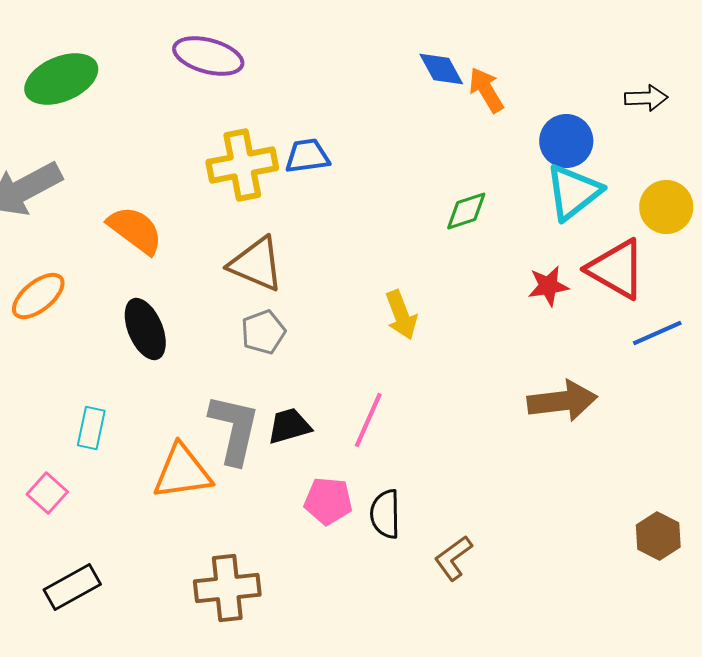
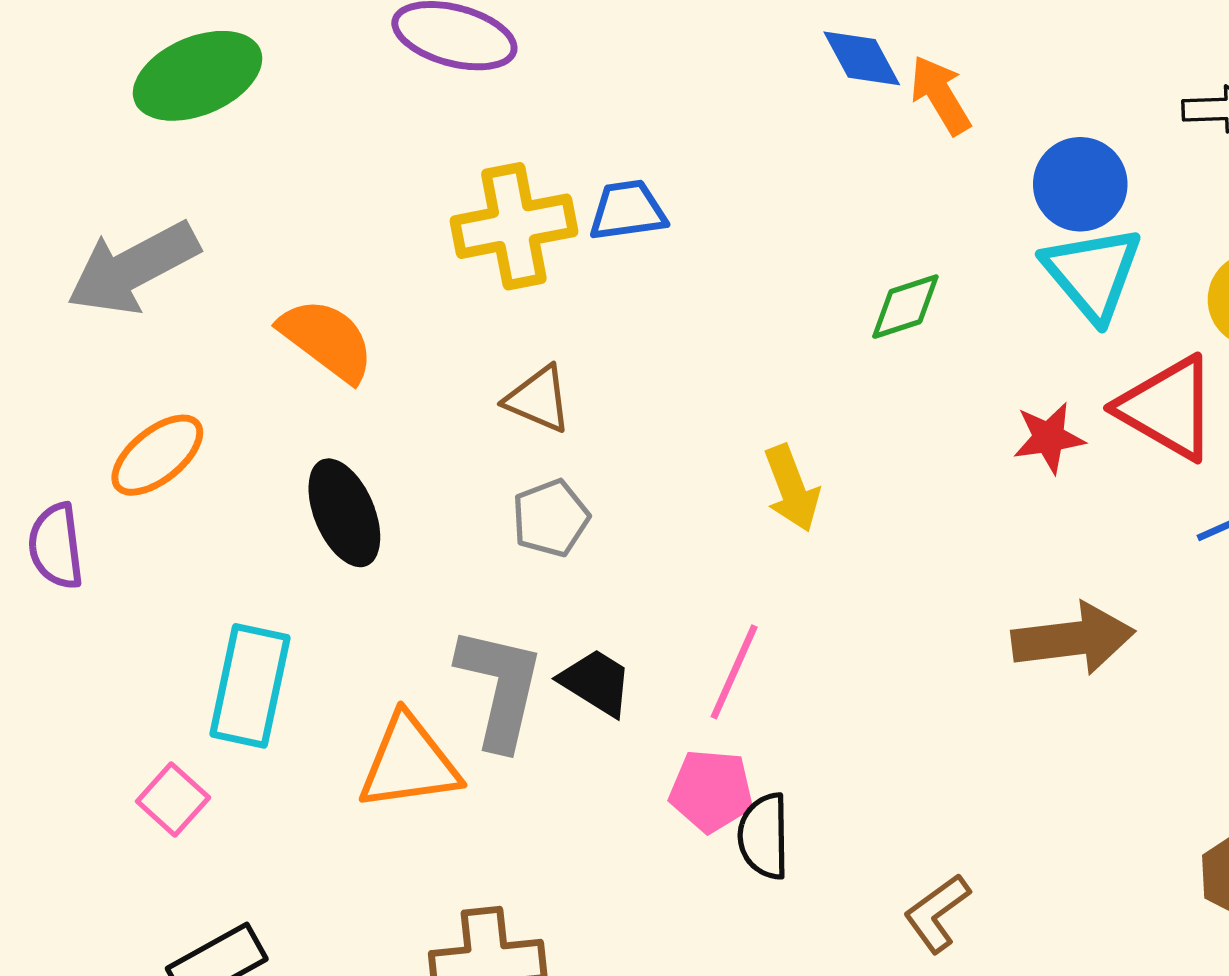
cyan triangle: (573, 192) -> (1092, 273), turned -32
brown triangle: (256, 264) -> (538, 399), size x0.7
black trapezoid: (289, 426) -> (596, 682), turned 48
cyan rectangle: (91, 428) -> (250, 686), size x1.6
pink pentagon: (328, 501) -> (711, 791), moved
brown L-shape: (453, 558) -> (937, 913), moved

